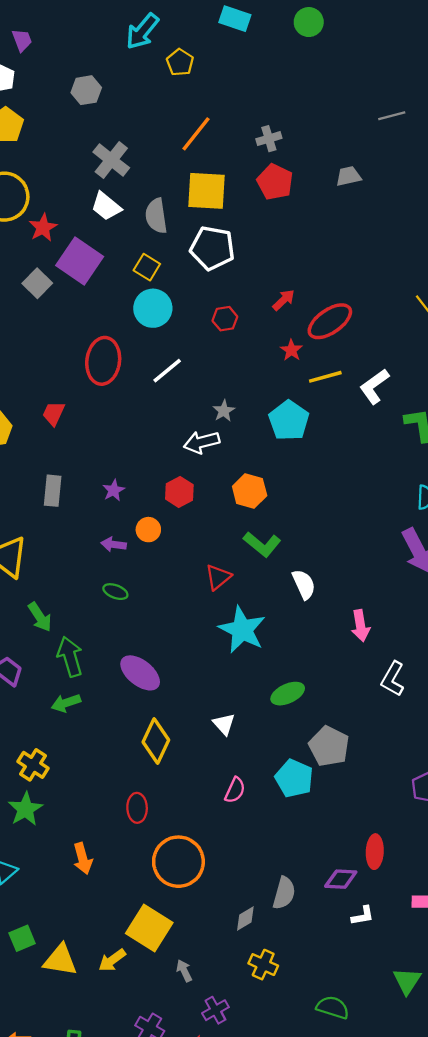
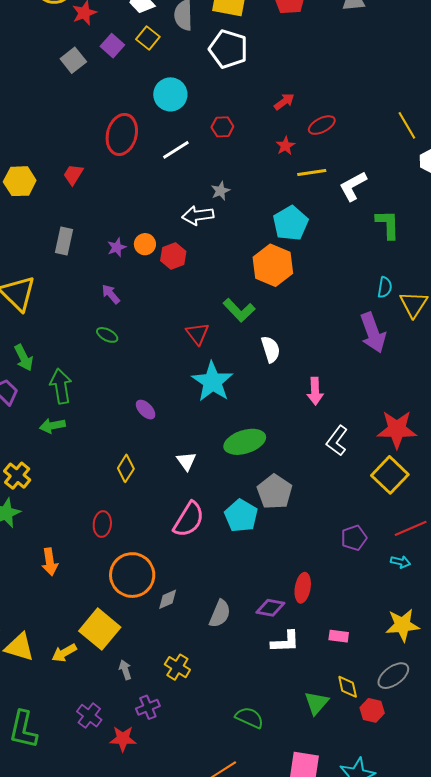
purple square: (80, 261) -> (112, 46), size x0.6
yellow square: (147, 267) -> (148, 38), moved
red hexagon: (225, 319) -> (222, 127), moved
red ellipse: (330, 321) -> (322, 125), size x0.7
cyan pentagon: (289, 421) -> (291, 223), moved
orange hexagon: (250, 491) -> (273, 265), moved, size x1.4
orange circle: (148, 530) -> (145, 244), moved
purple arrow: (114, 544) -> (111, 294), turned 35
red triangle: (218, 577) -> (197, 334), turned -35
green arrow: (40, 617) -> (24, 358), moved
purple ellipse: (140, 673) -> (146, 410), moved, size x0.6
green ellipse: (288, 694) -> (245, 442), size x1.4
yellow diamond: (156, 741) -> (126, 468), size x0.7
pink semicircle: (235, 790) -> (189, 519), size x1.6
white L-shape: (363, 916) -> (285, 642), size x1.4
gray diamond: (245, 918) -> (168, 599), moved
yellow cross: (263, 965) -> (177, 667), moved

